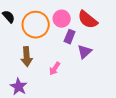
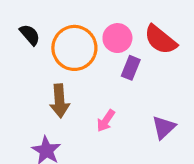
purple triangle: (85, 52) -> (164, 127), moved

